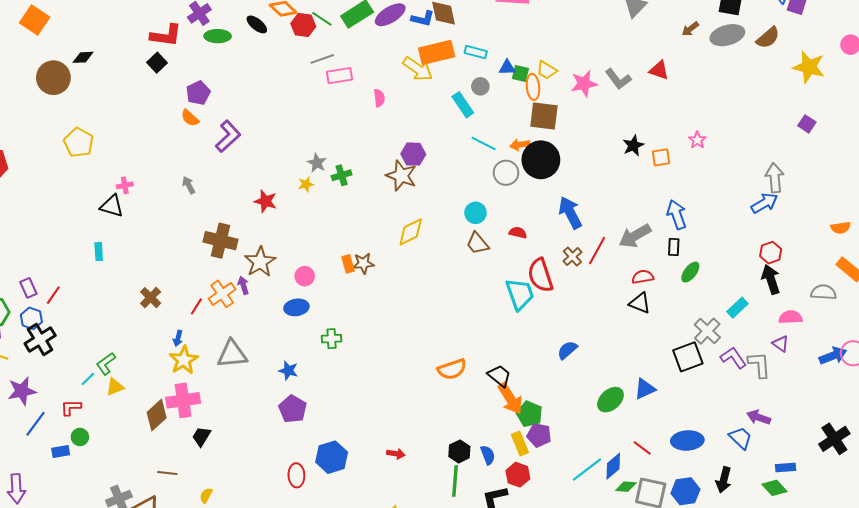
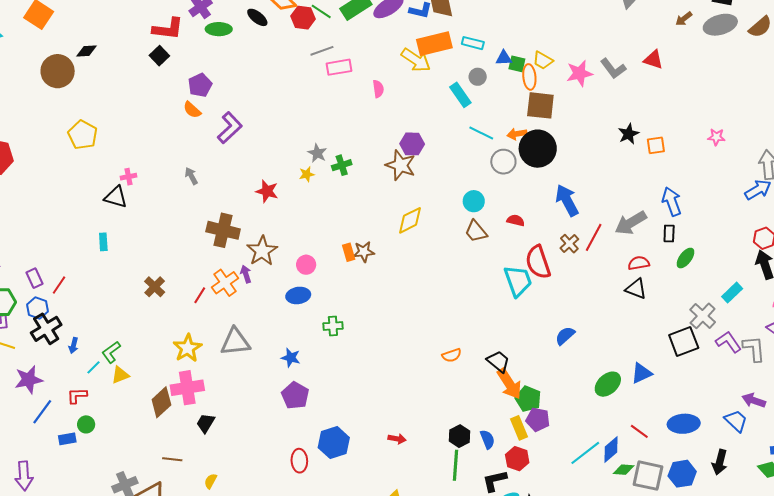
pink star: (697, 140) -> (716, 137), moved, turned -30
blue arrow: (178, 338) -> (73, 345), moved
orange semicircle: (452, 369) -> (452, 355), size x0.7

